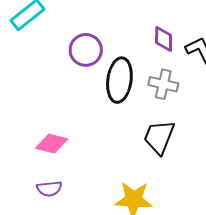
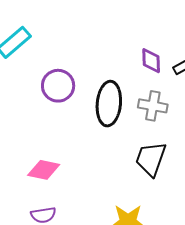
purple circle: (86, 50) -> (58, 86), moved

